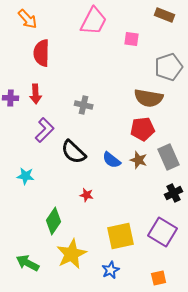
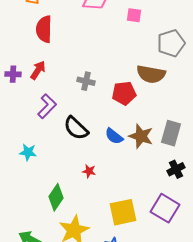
red arrow: (36, 94) -> (38, 70), turned -144
red pentagon: (143, 129) -> (124, 93), moved
gray rectangle: (169, 157) -> (171, 133), turned 40
brown star: (139, 160) -> (141, 136), size x1.4

